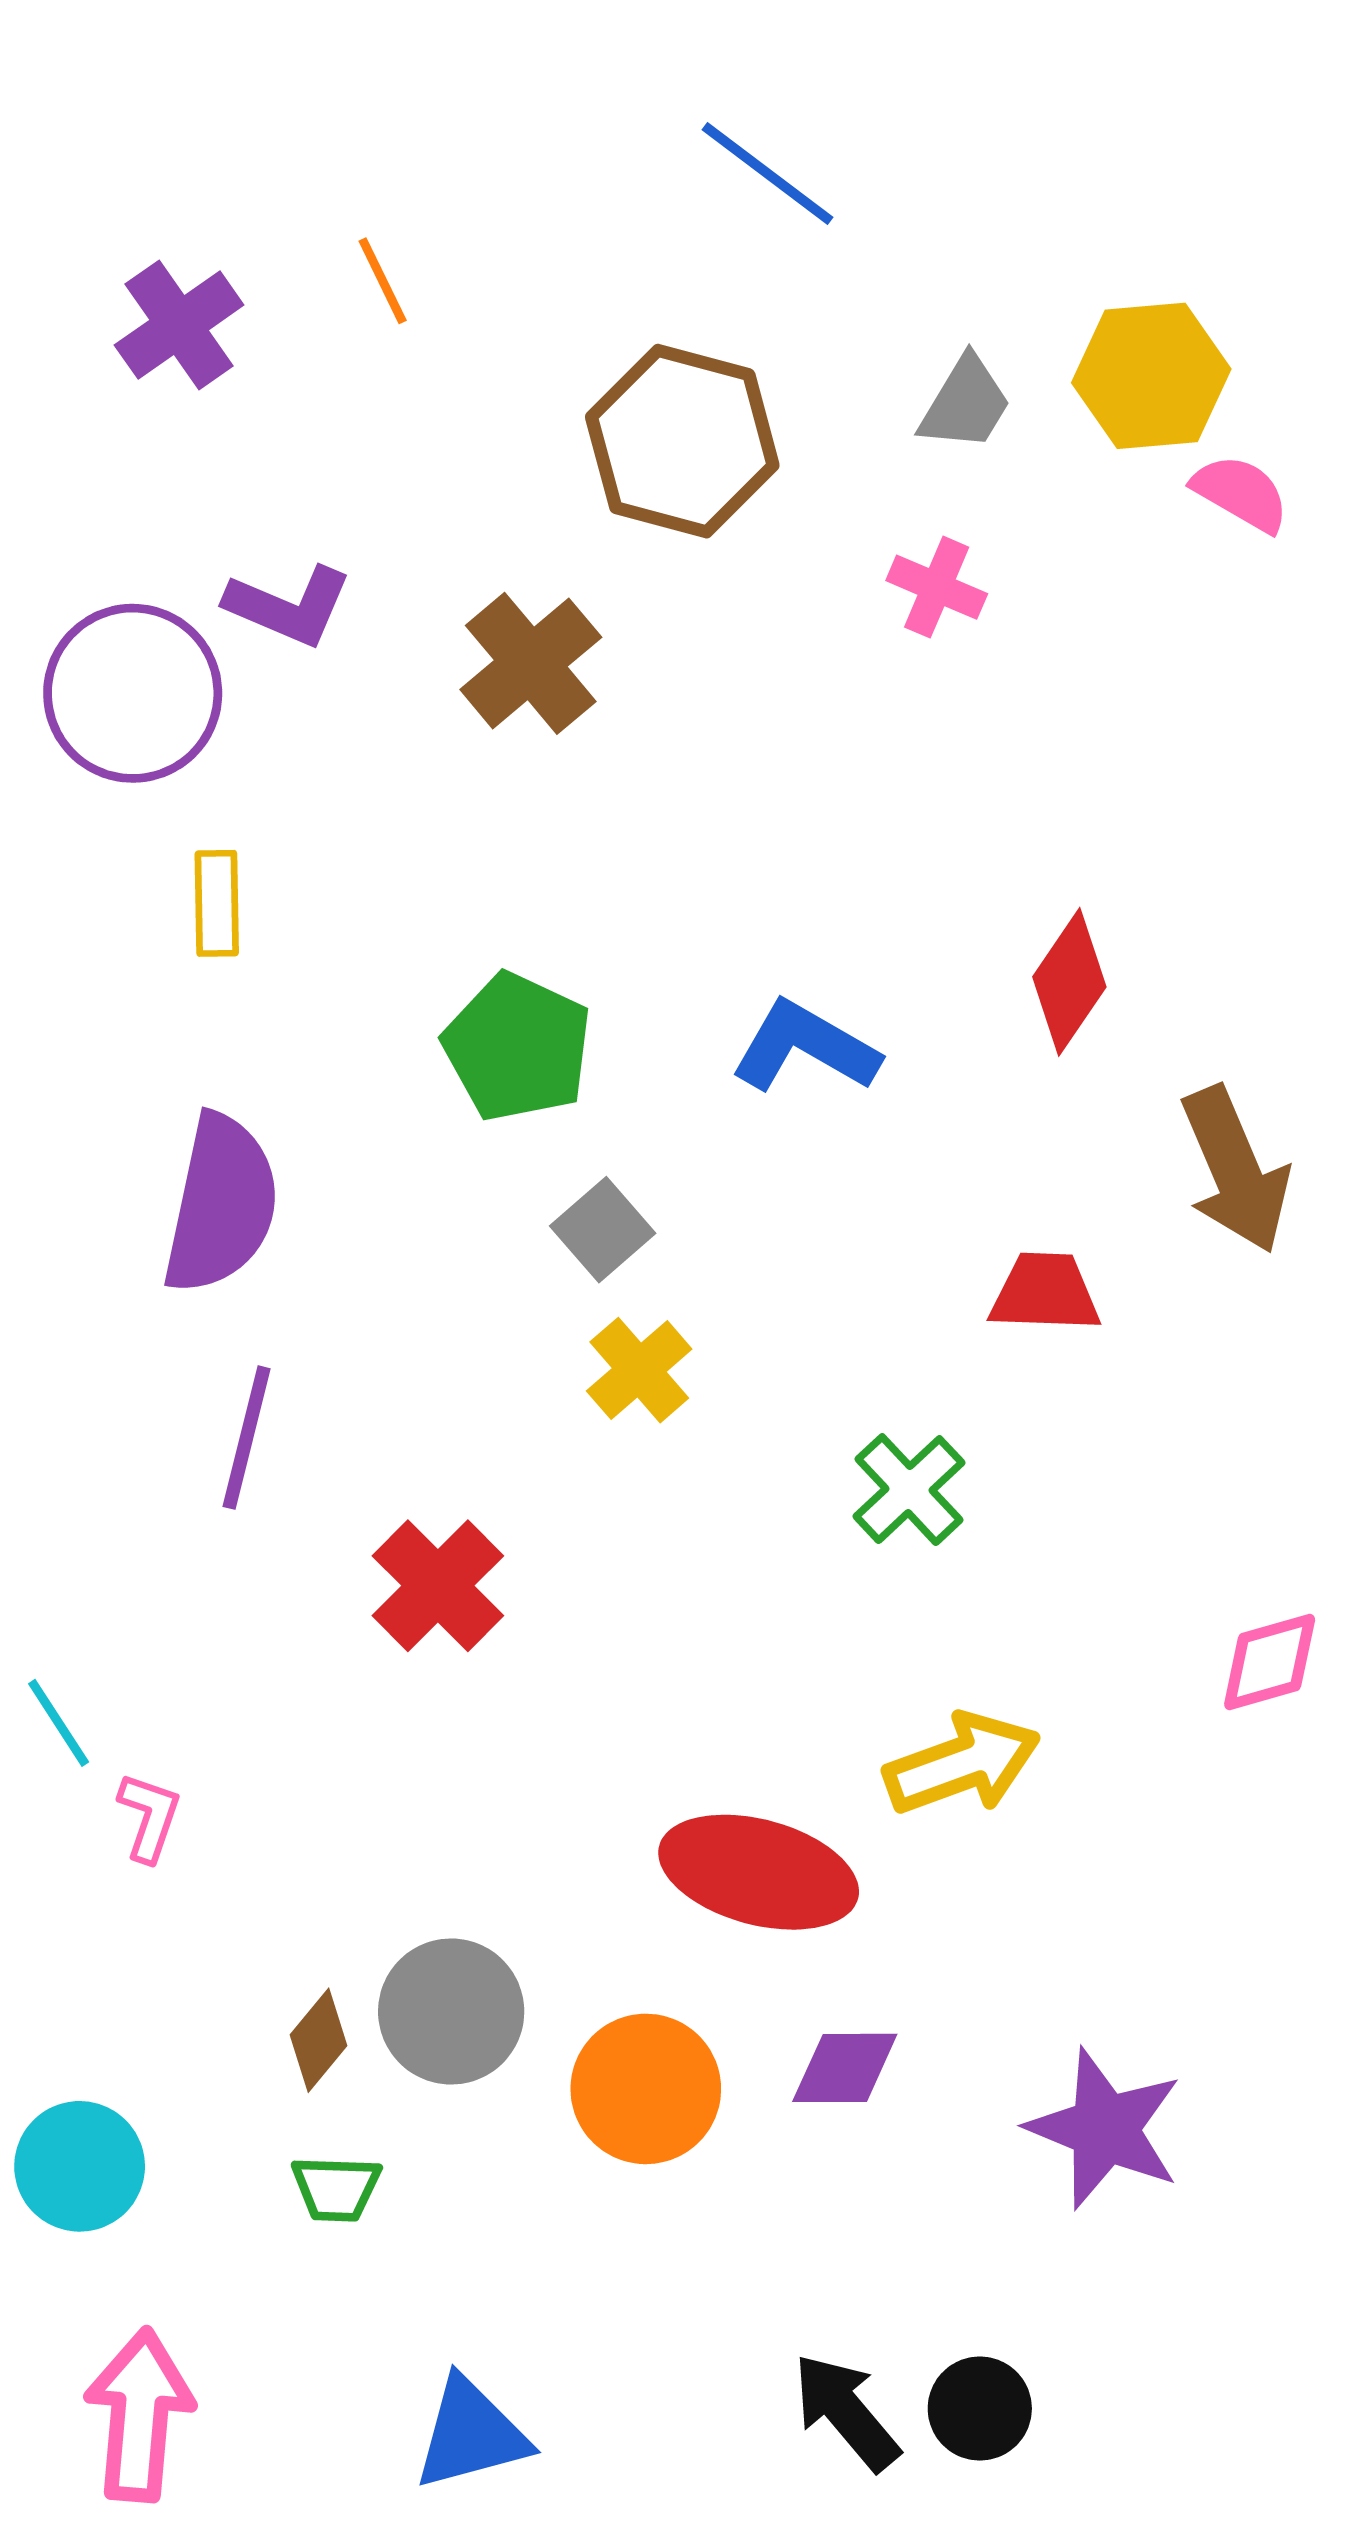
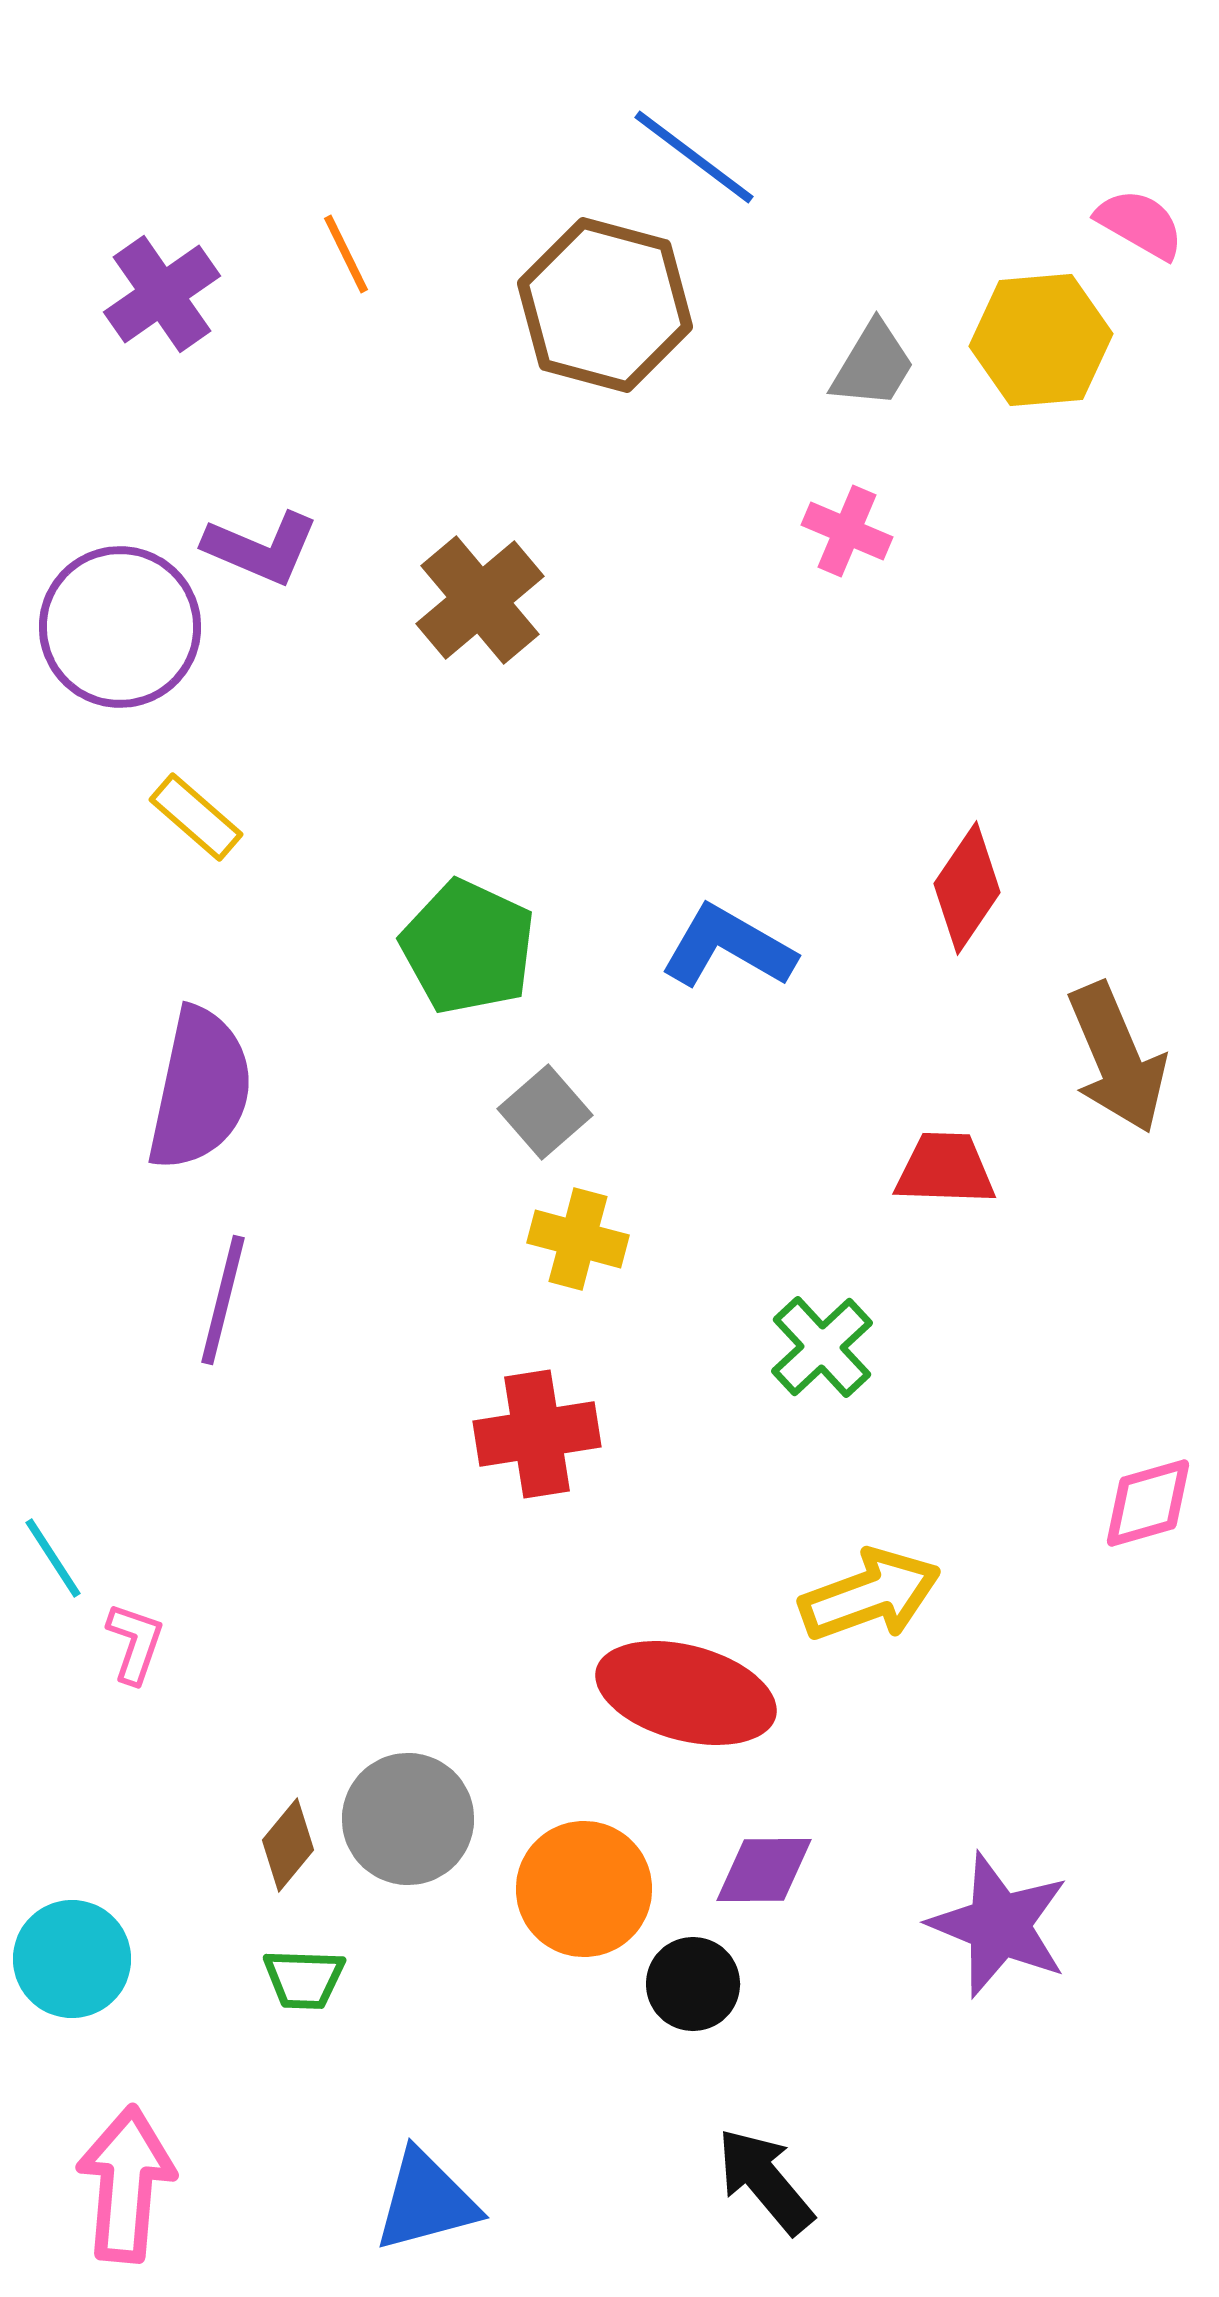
brown hexagon: (682, 441) -> (605, 305), moved
pink semicircle: (1241, 493) -> (1140, 224), moved
yellow rectangle: (217, 903) -> (196, 817), turned -48
yellow cross: (639, 1370) -> (578, 1239), turned -34
red cross: (438, 1586) -> (537, 1434), moved, turned 36
black circle: (980, 2409) -> (693, 1984), moved

